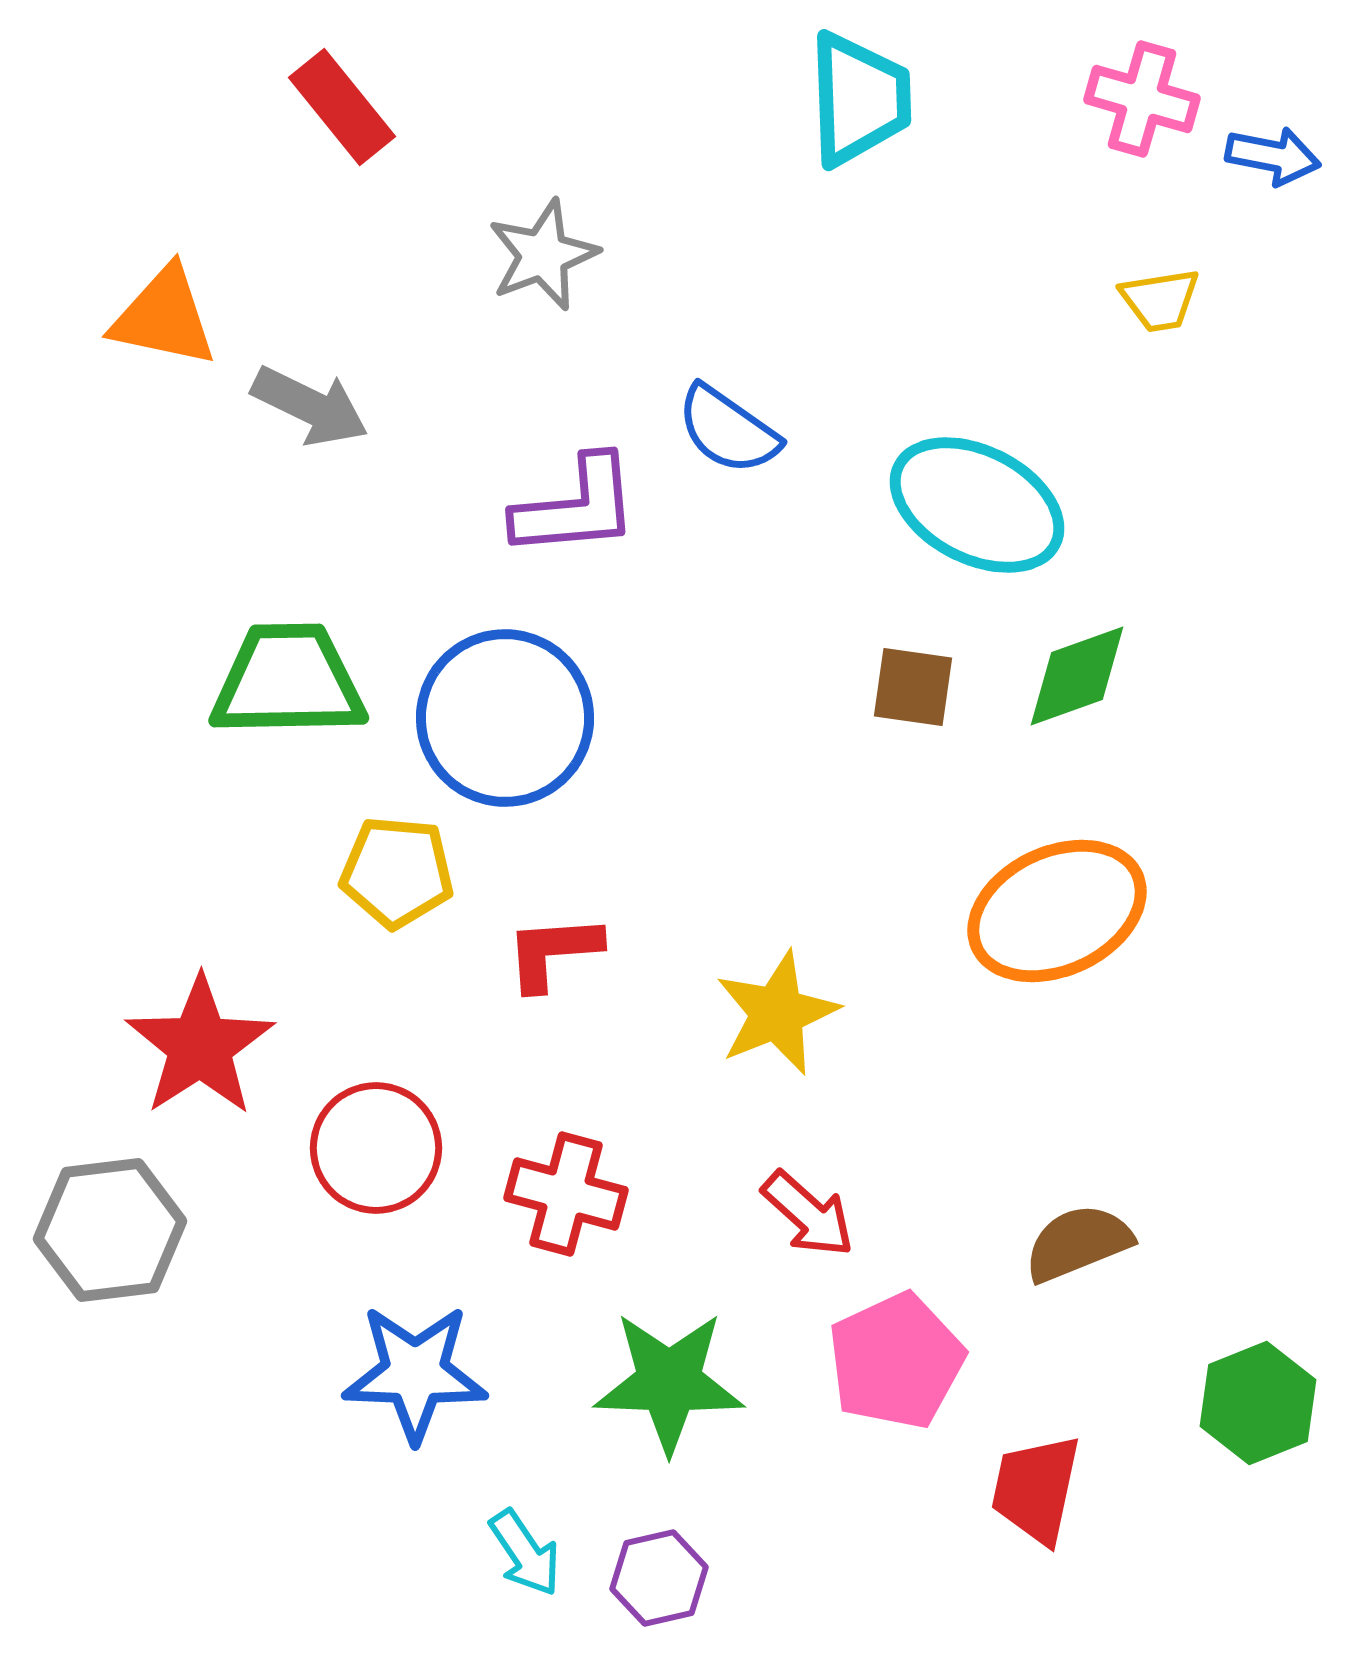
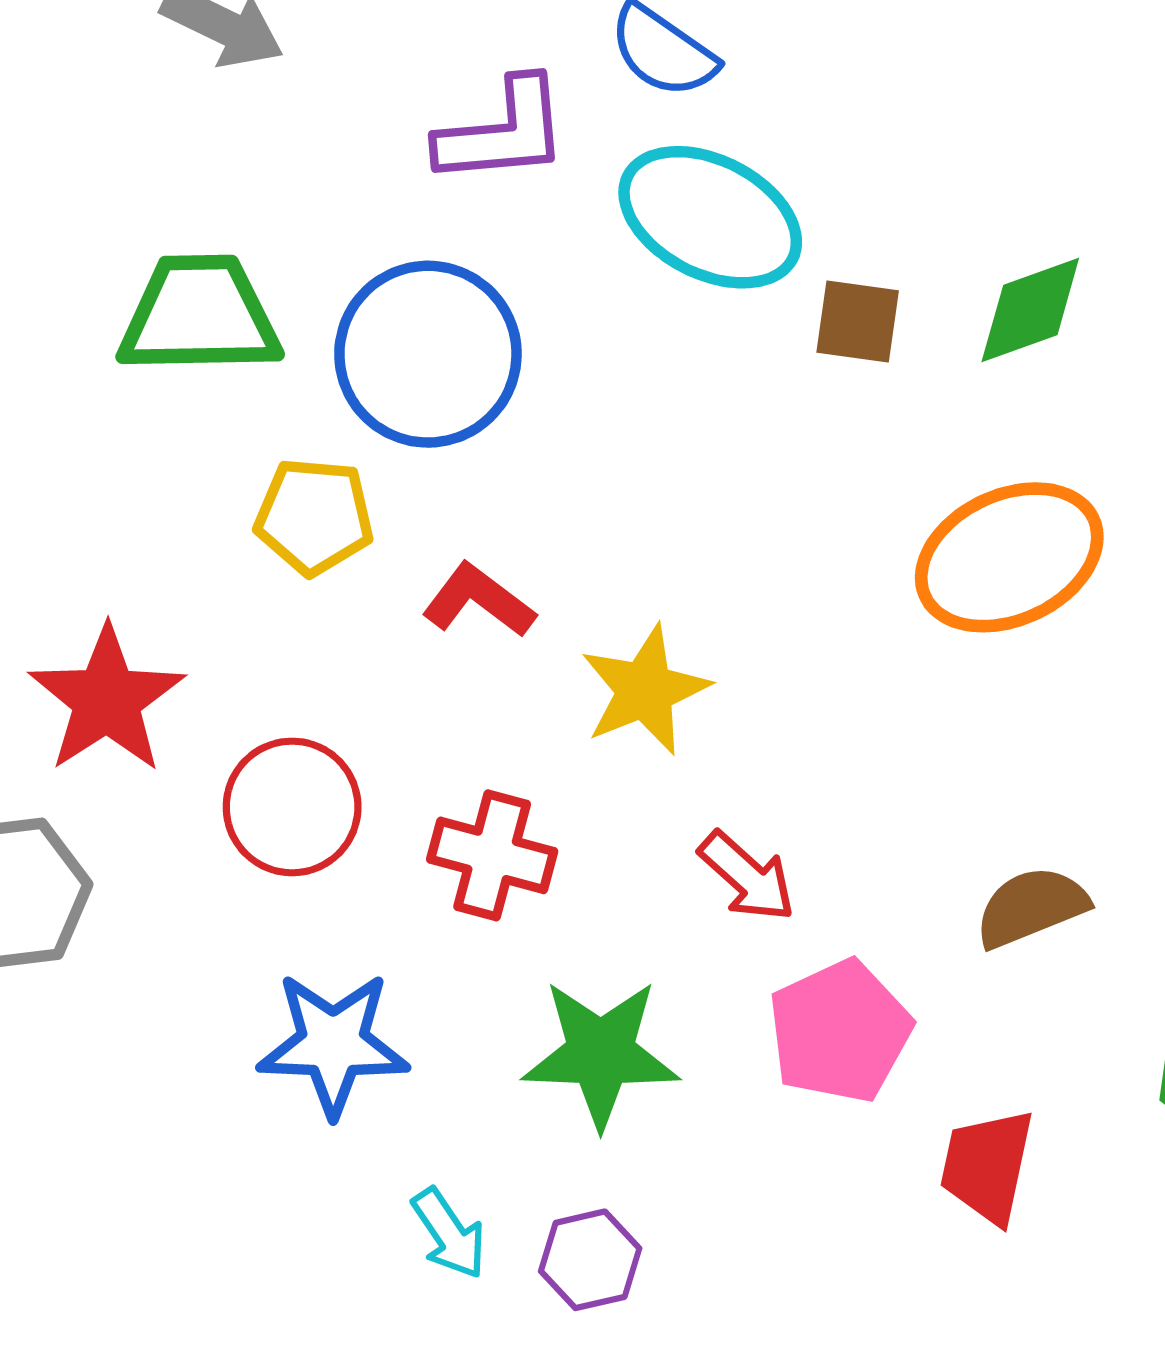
cyan ellipse: (977, 505) -> (710, 217), moved
red L-shape: (553, 952) -> (478, 601), turned 41
yellow star: (777, 1013) -> (645, 690), moved

